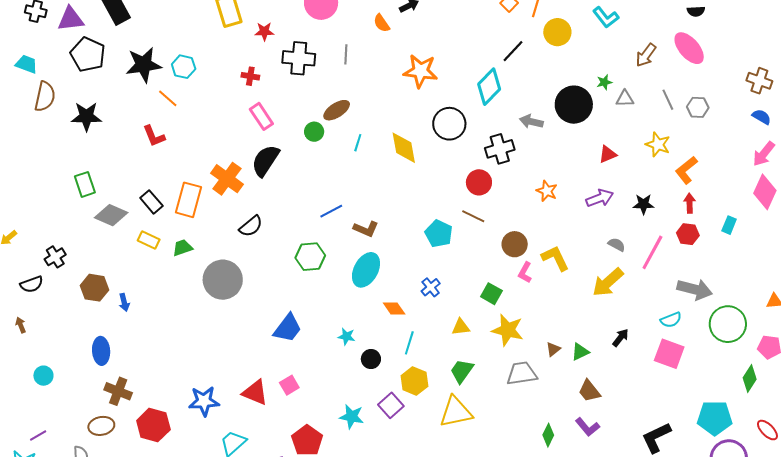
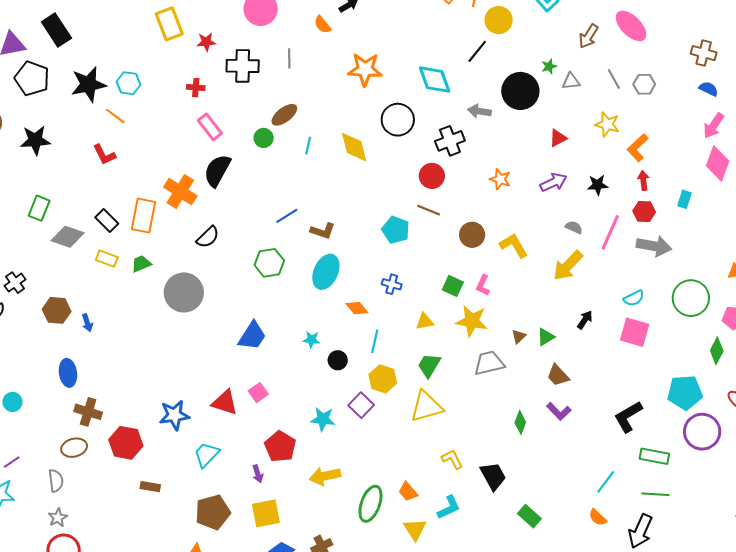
black line: (513, 51) -> (477, 51), moved
cyan diamond: (489, 87) -> (435, 80), turned -60
green rectangle: (85, 184) -> (39, 208), turned 45
pink L-shape: (525, 272) -> (483, 285), moved
blue cross: (431, 287) -> (392, 284), turned -30
gray arrow: (695, 289) -> (654, 246), moved

